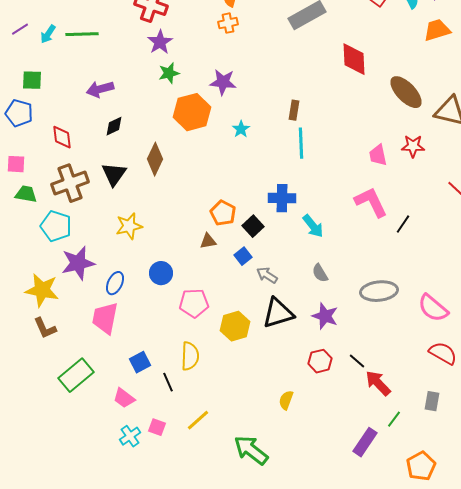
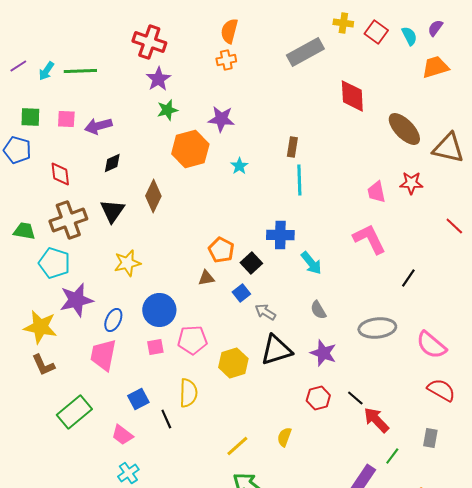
pink square: (16, 164) -> (66, 119), moved
black line: (403, 224) -> (408, 278), moved
blue circle: (161, 273) -> (159, 310), size x1.4
yellow line: (198, 420) -> (237, 446), moved
pink square: (157, 427) -> (155, 347), moved, turned -30

